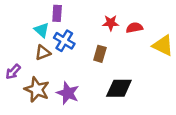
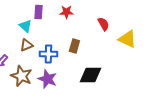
red star: (111, 23) -> (66, 12), moved
red semicircle: (134, 28) -> (103, 24), turned 72
blue cross: (64, 41) -> (48, 54), moved, turned -30

